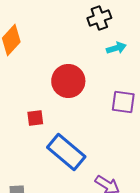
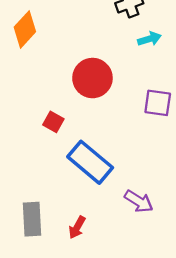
red square: (35, 118) -> (53, 122), turned 36

